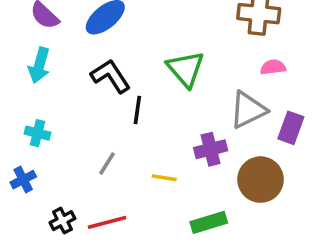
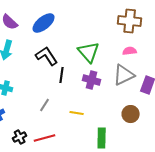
pink semicircle: (273, 67) -> (130, 51), moved
purple cross: (211, 149) -> (92, 80), moved, turned 30
brown circle: (261, 180) -> (131, 114), size x0.7
green rectangle: (209, 222) -> (102, 138), turned -72

